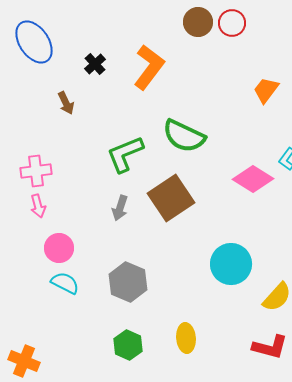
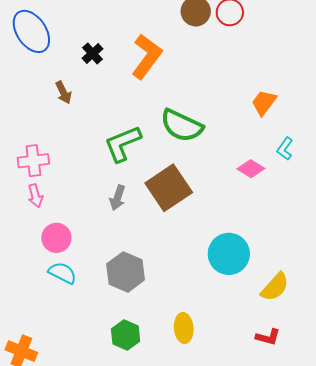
orange trapezoid: (266, 90) -> (264, 103), moved
pink diamond: (253, 179) -> (251, 169), size x0.7
red L-shape: (270, 347) -> (268, 337), size x0.7

